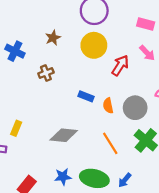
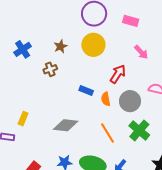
pink rectangle: (146, 24) -> (131, 21), moved
brown star: (53, 38) -> (60, 46), moved
blue cross: (15, 51) -> (23, 49), turned 30
red arrow: (120, 65) -> (118, 74), moved

